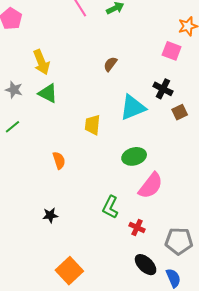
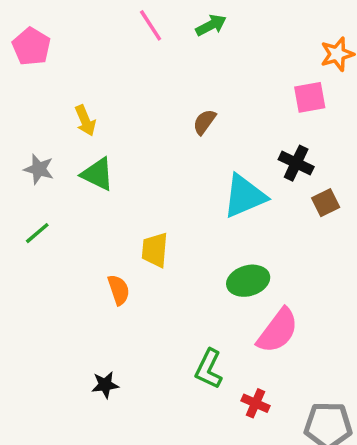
pink square: (172, 51) -> (310, 97), turned -30
yellow arrow: (41, 62) -> (85, 121), size x0.7
yellow trapezoid: (92, 125) -> (155, 250), moved

